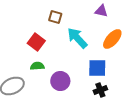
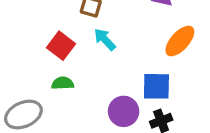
cyan arrow: (77, 38) -> (105, 39), moved, size x0.7
purple circle: (60, 81) -> (124, 111), moved

